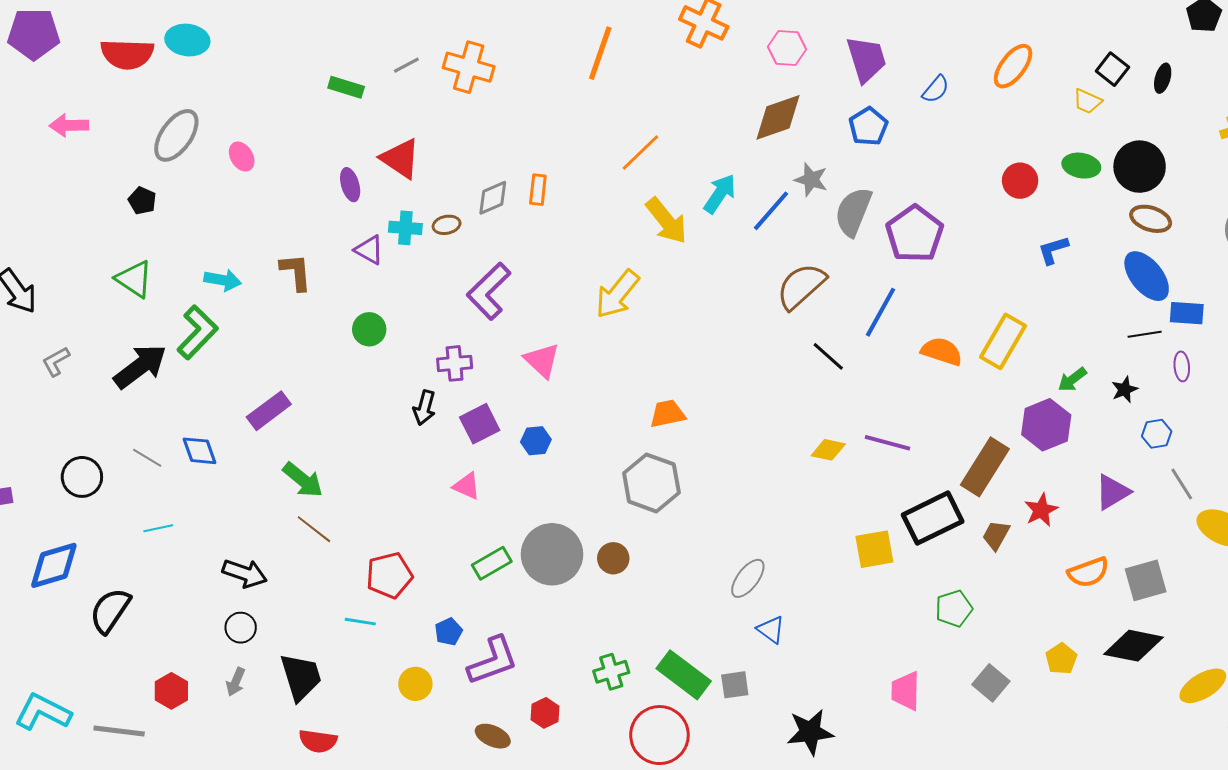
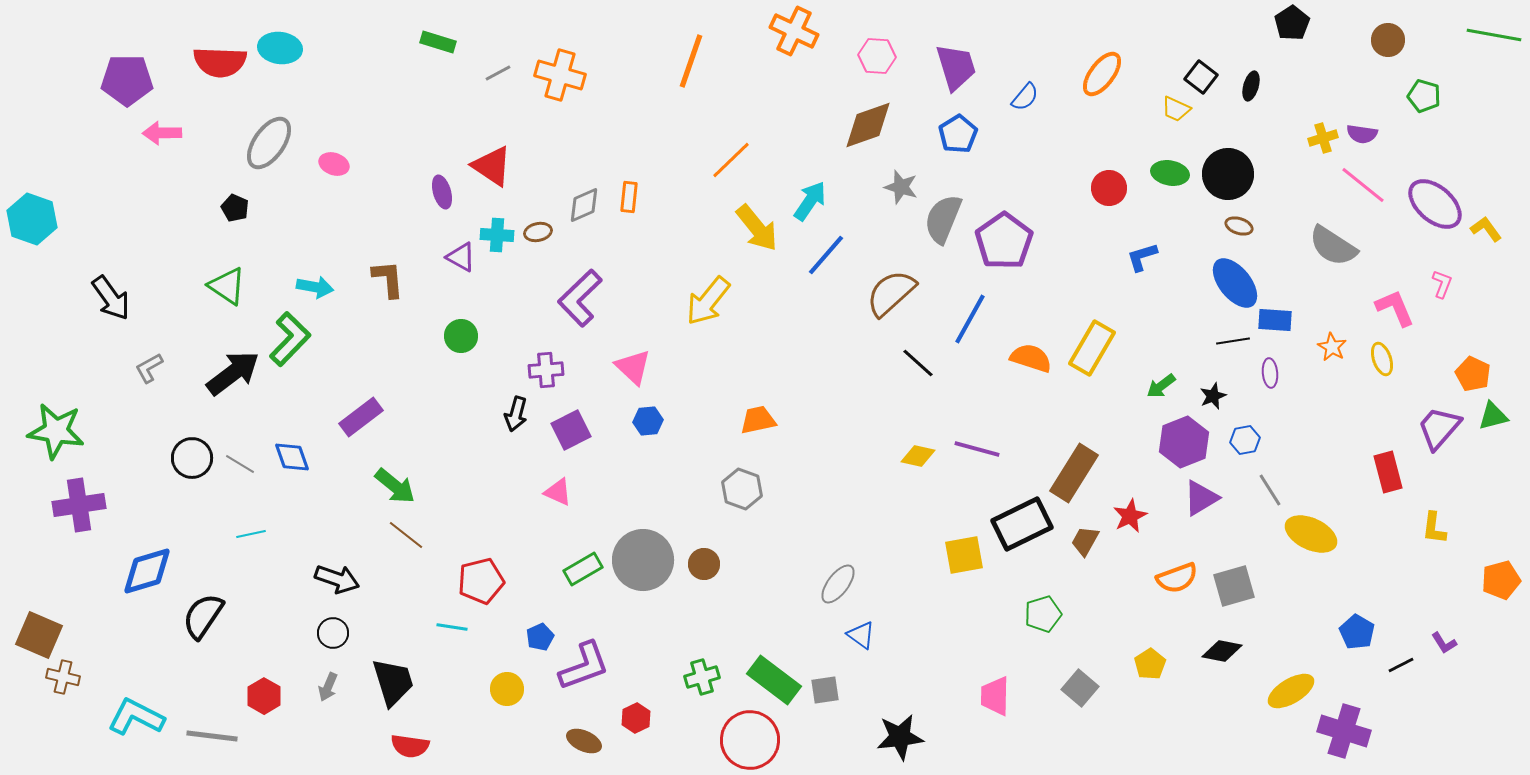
purple pentagon: (34, 34) -> (127, 80), moved
green rectangle: (346, 87) -> (438, 42), moved
pink ellipse: (242, 157) -> (334, 164), turned -40
blue line: (771, 211) -> (826, 255), moved
brown ellipse: (1151, 219) -> (1239, 226), size x0.7
purple hexagon: (1046, 425) -> (1184, 442), moved
blue hexagon: (536, 441) -> (648, 421), moved
black circle: (82, 477) -> (192, 458), moved
gray hexagon: (651, 483) -> (742, 489), size x0.7
black diamond: (1134, 646) -> (1222, 651), size x0.7

